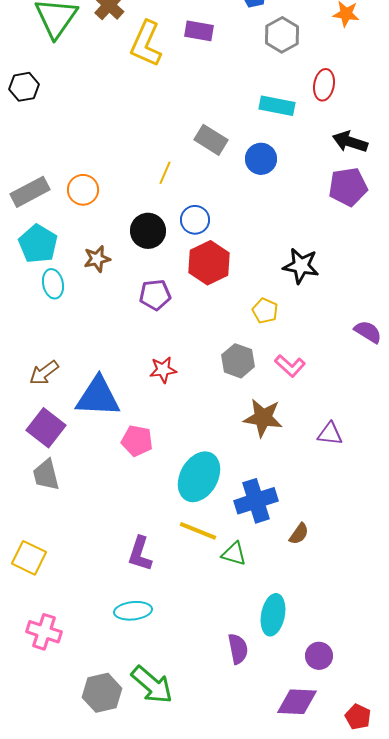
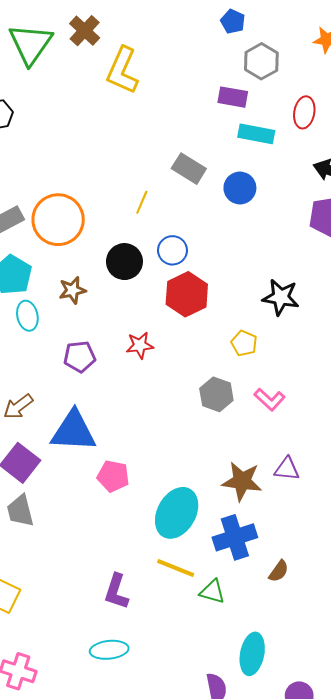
purple rectangle: (199, 31) -> (233, 97), moved
orange circle: (83, 190) -> (58, 220), size x1.6
purple pentagon: (155, 295) -> (80, 357), moved
red star: (163, 370) -> (140, 345), moved
brown star: (263, 418) -> (242, 481), moved
purple triangle: (330, 434) -> (287, 469), moved

